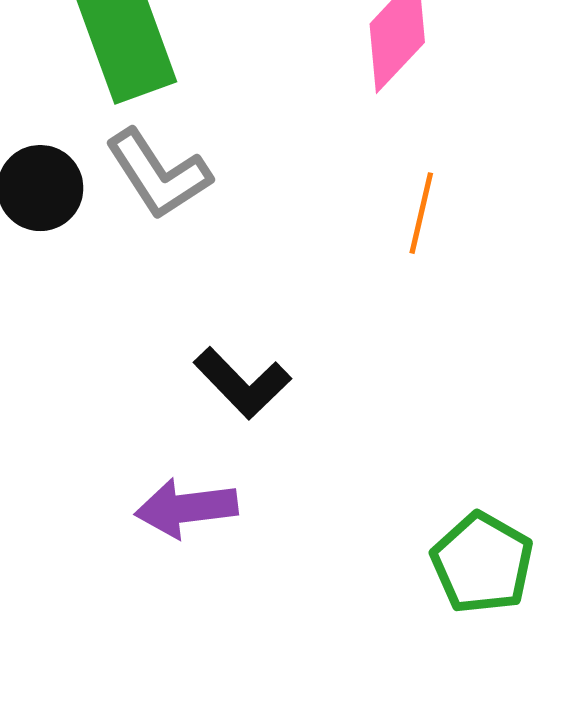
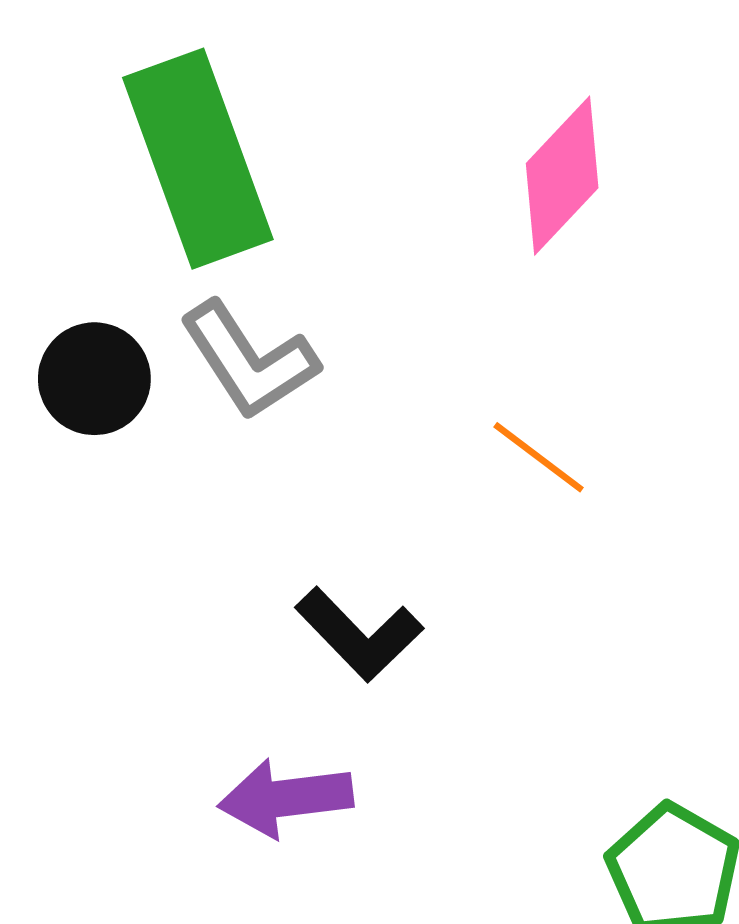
orange line: (421, 213) -> (539, 457), moved, turned -66

